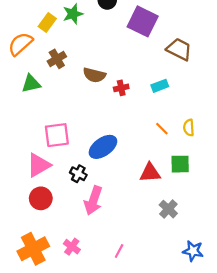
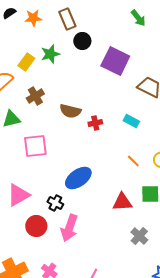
cyan rectangle: (160, 86) -> (131, 121), turned 49
pink square: (57, 135) -> (35, 146), moved
red circle: (41, 198) -> (36, 226), moved

